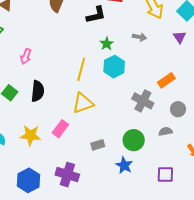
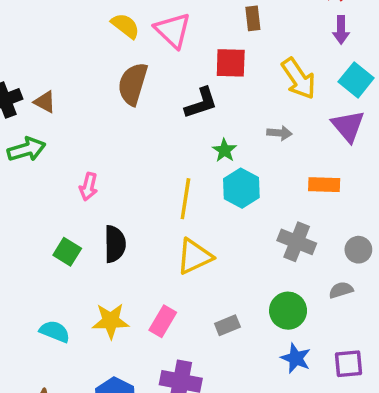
purple triangle: (180, 37) -> (348, 126), size x1.5
orange rectangle: (166, 80) -> (324, 185), moved, turned 42
pink rectangle: (60, 129) -> (163, 321), moved
blue star: (124, 165) -> (296, 358), moved

